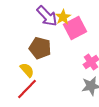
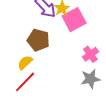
yellow semicircle: (27, 70) -> (25, 63), turned -91

